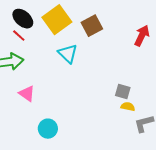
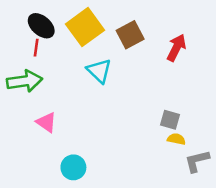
red line: (19, 36) -> (36, 48), turned 56
red arrow: (142, 36) -> (176, 48), moved

